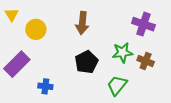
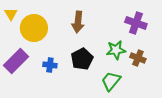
yellow circle: (36, 29) -> (34, 28), size x1.4
blue cross: (45, 86) -> (50, 65), moved

